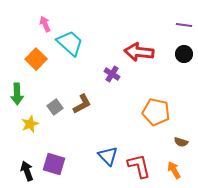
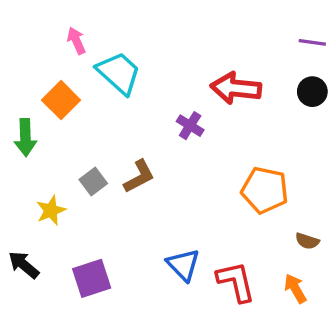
green arrow: (17, 94) -> (25, 137), moved
purple square: (54, 164) -> (92, 278), turned -35
black arrow: (27, 171) -> (24, 265), moved, turned -30

